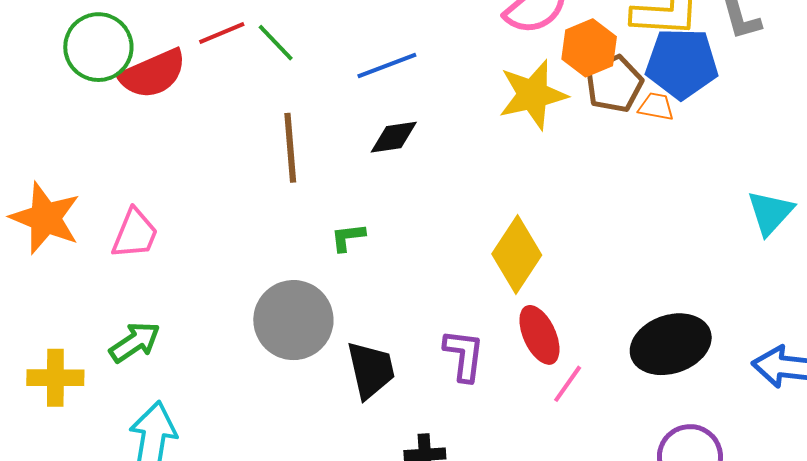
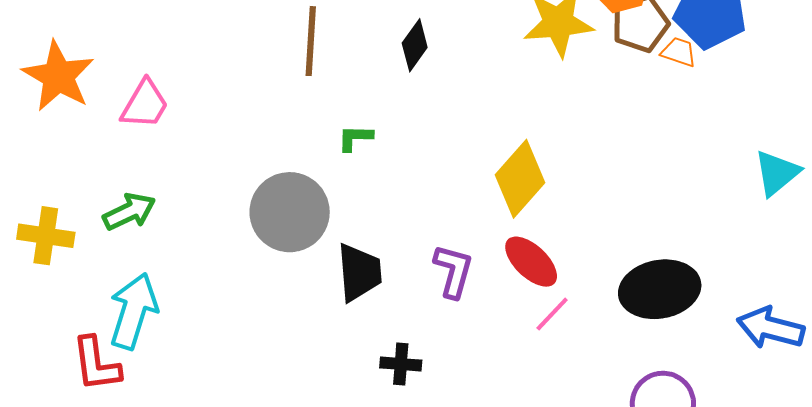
black diamond: (394, 137) -> (415, 45), turned -54
red ellipse: (539, 335) -> (531, 262), turned -30

